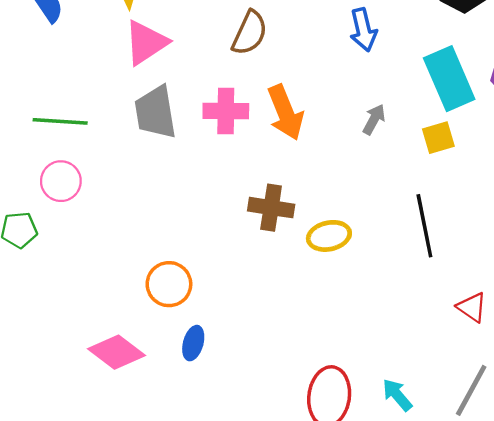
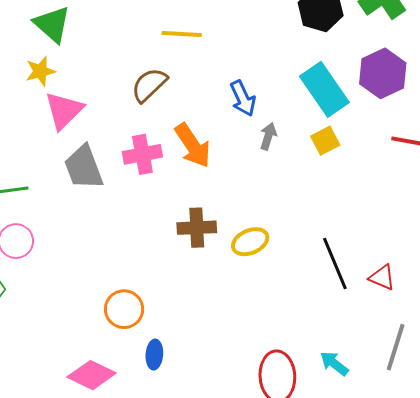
blue arrow: (363, 30) -> (243, 98), moved
brown semicircle: (250, 33) -> (149, 85), turned -147
black line: (424, 226) -> (335, 264), moved

